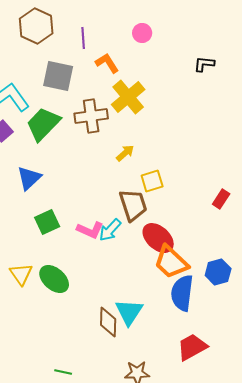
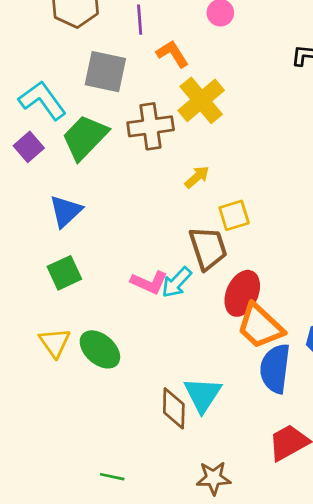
green square: (47, 222) -> (64, 273), moved
red ellipse: (158, 238) -> (242, 293), turned 72

